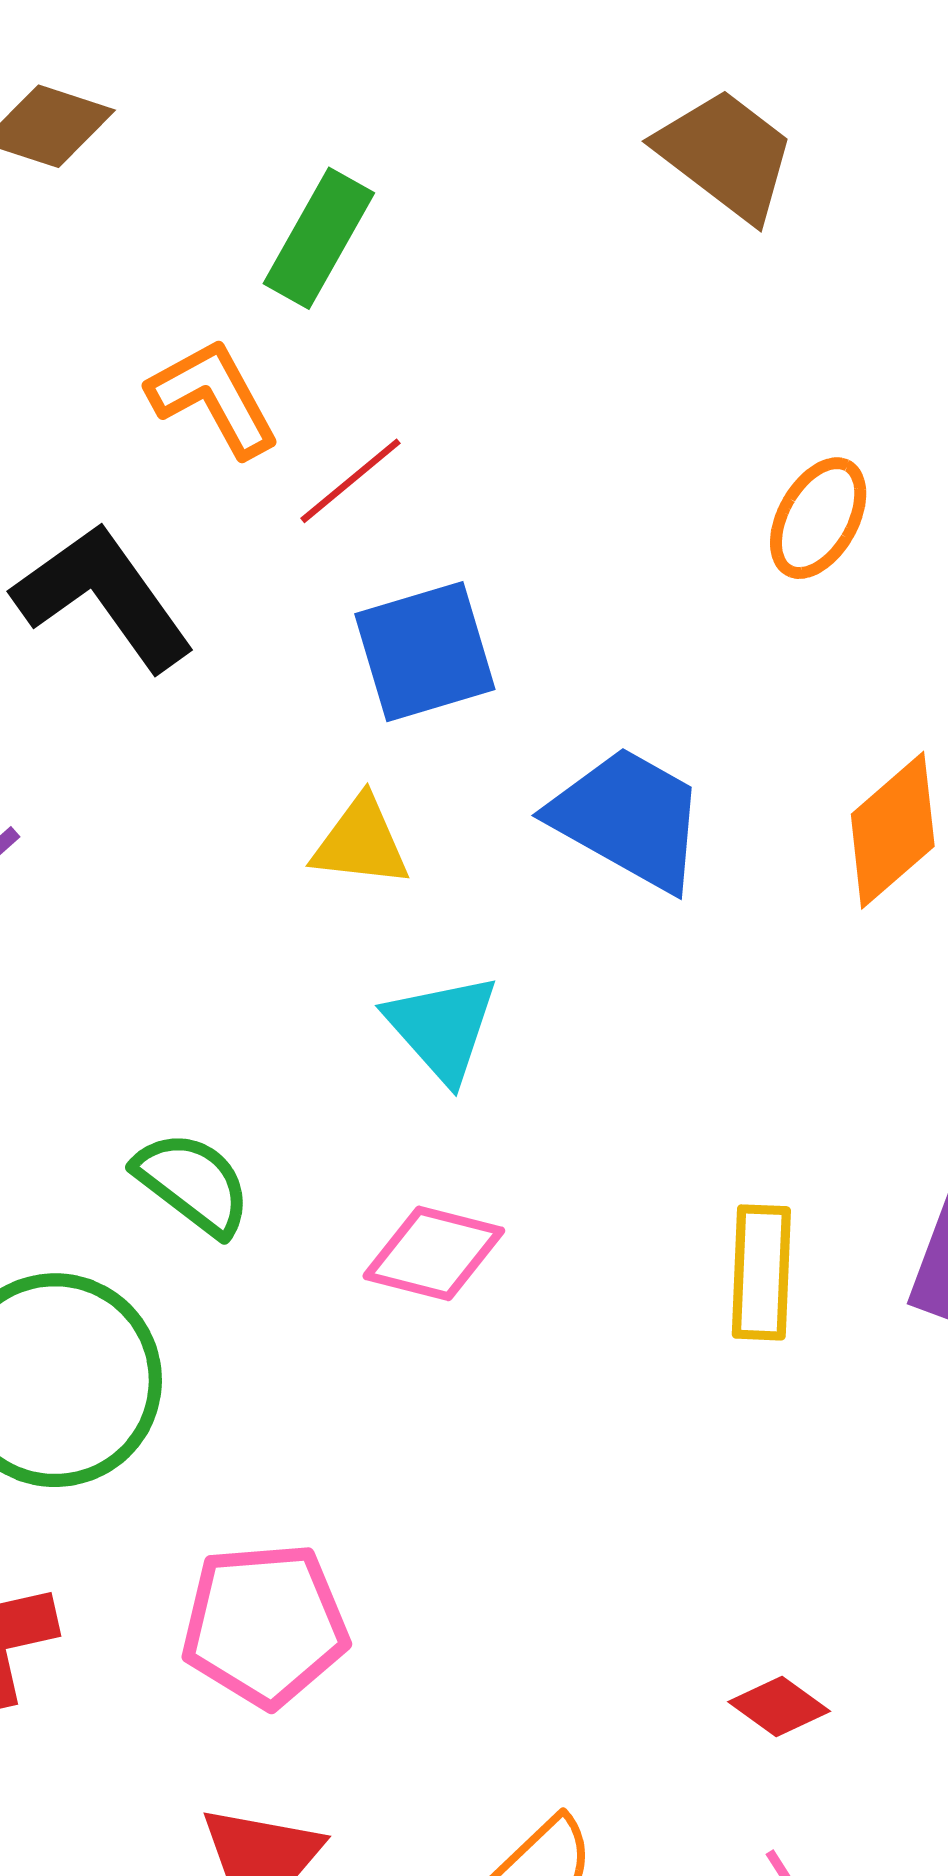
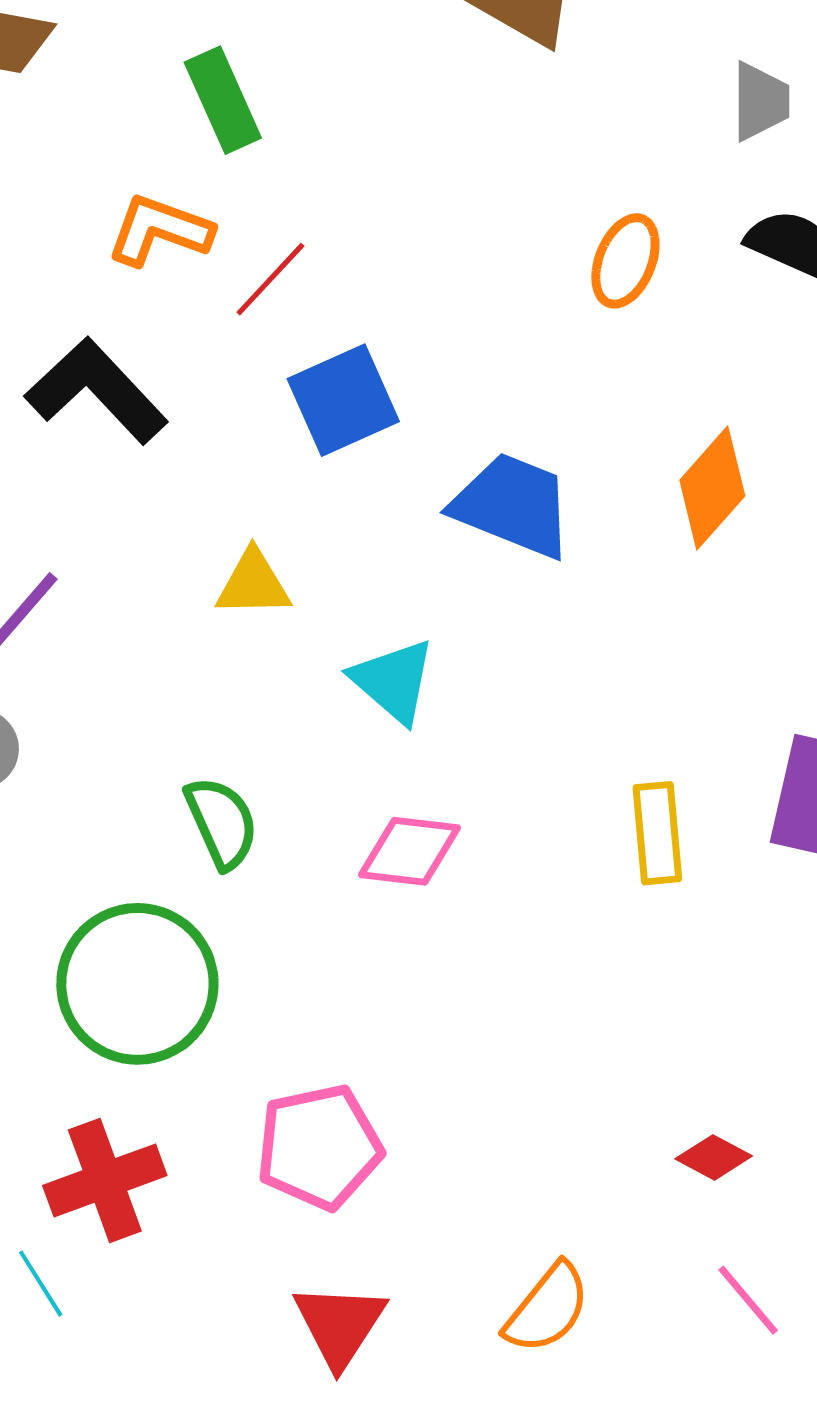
green rectangle: (319, 238) -> (223, 100), turned -46
orange L-shape: (214, 398) -> (159, 230), turned -34
yellow triangle: (361, 842) -> (253, 584), moved
green semicircle: (193, 1183) -> (222, 822), turned 36

